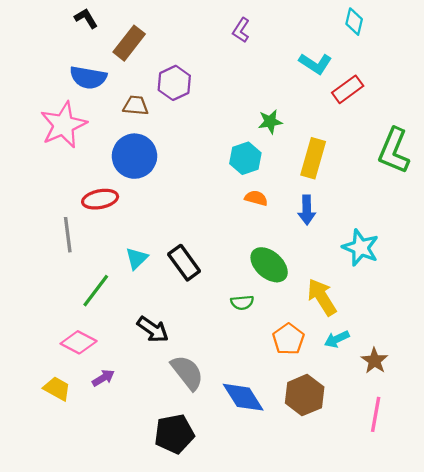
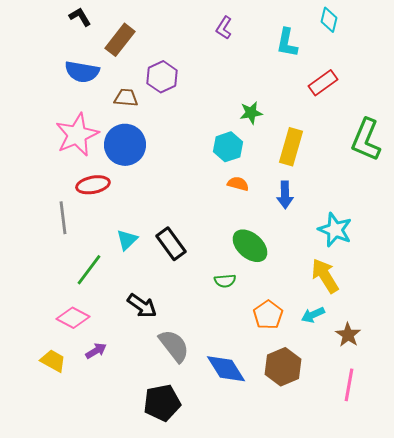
cyan L-shape: (315, 64) -> (287, 43), moved, turned 68
pink star: (63, 125) -> (77, 135), moved
yellow arrow: (322, 297) -> (325, 276), moved

